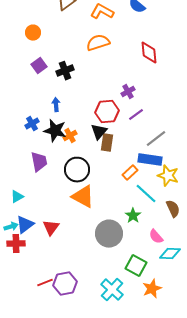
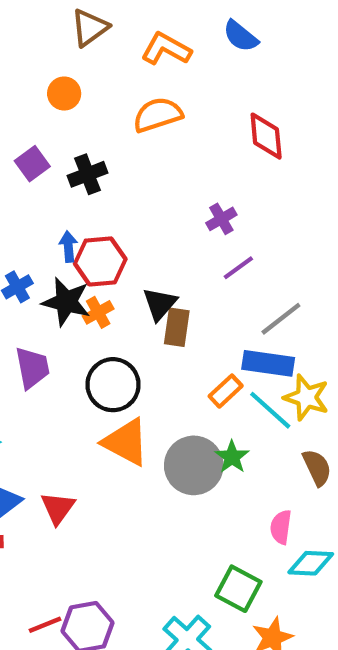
orange circle: (33, 33) -> (64, 94), moved
red hexagon: (107, 112) -> (100, 261), moved
cyan line: (146, 194) -> (270, 410), moved
green star: (133, 216) -> (232, 457), moved
gray circle: (109, 234) -> (194, 465), moved
pink semicircle: (156, 237) -> (281, 527), turned 49

